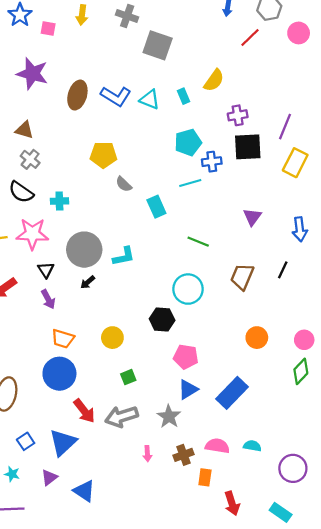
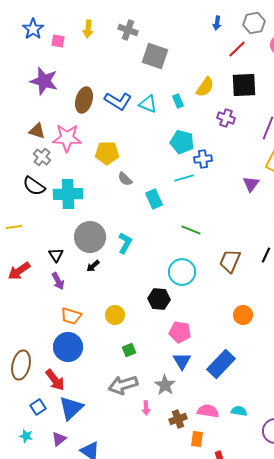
purple cross: (238, 115) -> (226, 118), turned 30
cyan pentagon: (188, 142) -> (182, 142), turned 30
black square: (248, 147) -> (244, 85), moved
cyan cross: (59, 201) -> (68, 194), size x1.8
purple triangle: (252, 217) -> (251, 184), moved
pink star: (32, 234) -> (67, 138), moved
cyan L-shape: (124, 256) -> (125, 243), turned -50
blue triangle: (188, 389) -> (182, 361), turned -30
red arrow: (84, 411) -> (55, 380), moved
pink arrow: (147, 454) -> (146, 408), moved

